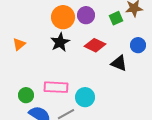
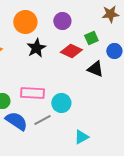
orange circle: (63, 17) -> (25, 22), moved
green square: (116, 18) -> (91, 38), moved

